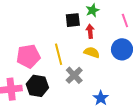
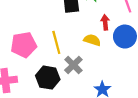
red arrow: (90, 31) -> (105, 22), moved
black hexagon: (37, 86) -> (48, 78), moved

